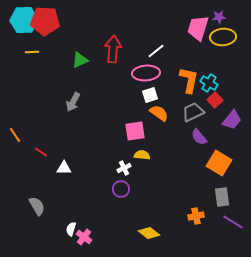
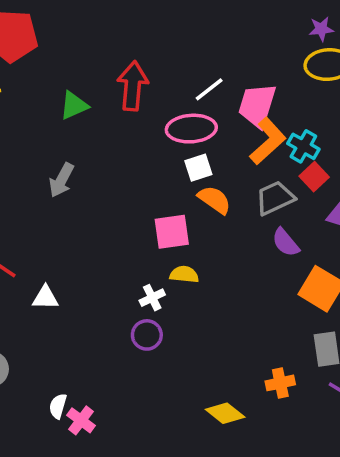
pink trapezoid: (198, 28) -> (257, 105), moved
orange L-shape: (189, 80) -> (268, 141), turned 36
yellow diamond: (149, 233) -> (225, 413), moved

